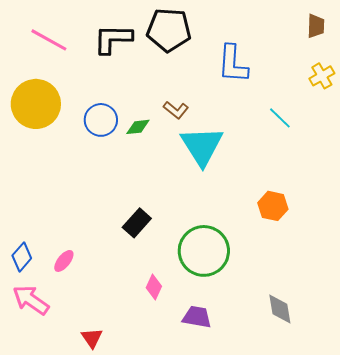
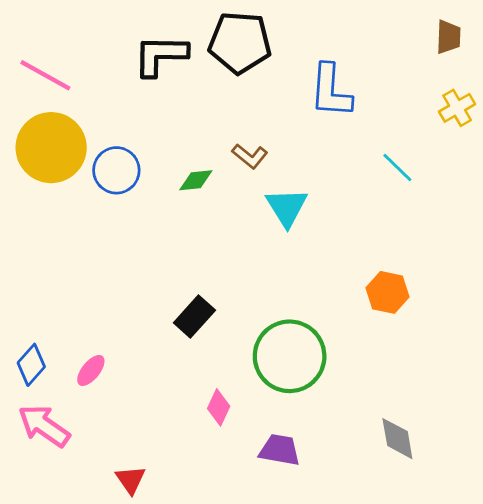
pink line: (49, 40) -> (45, 75), moved
blue circle: (101, 120) -> (116, 170), moved
cyan triangle: (202, 146) -> (287, 207), size x0.7

